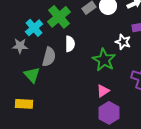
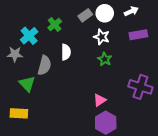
green cross: (59, 17) -> (55, 25), size x0.6
white star: (123, 42) -> (102, 37), moved
green star: (104, 60) -> (105, 59), moved, size x0.6

